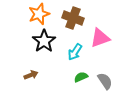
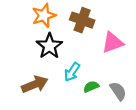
cyan arrow: (75, 52) -> (72, 72), moved
brown arrow: (31, 75) -> (35, 84), size x1.6

